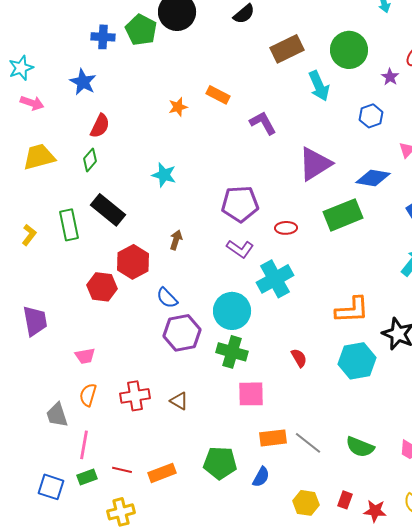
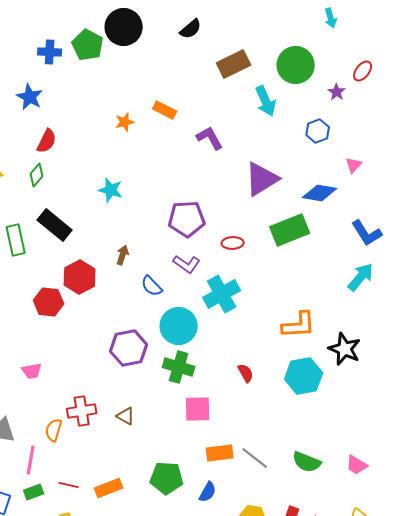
blue semicircle: (167, 298) -> (152, 286), moved
orange semicircle: (88, 395) -> (54, 430), moved

